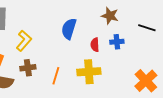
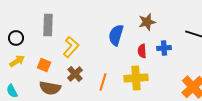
brown star: (110, 16) -> (147, 22), moved, turned -30
brown cross: (28, 68) -> (75, 74), turned -35

